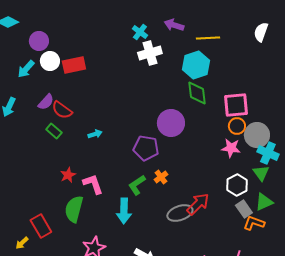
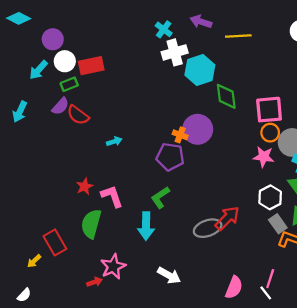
cyan hexagon: (196, 65) -> (200, 70), moved
green rectangle: (54, 131) -> (69, 84), moved, turned -63
orange cross: (161, 177) -> (180, 135), moved, turned -32

